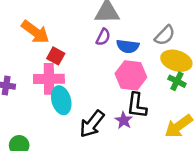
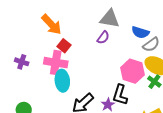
blue semicircle: (128, 46) -> (140, 32), moved
pink hexagon: (131, 75) -> (133, 71), moved

